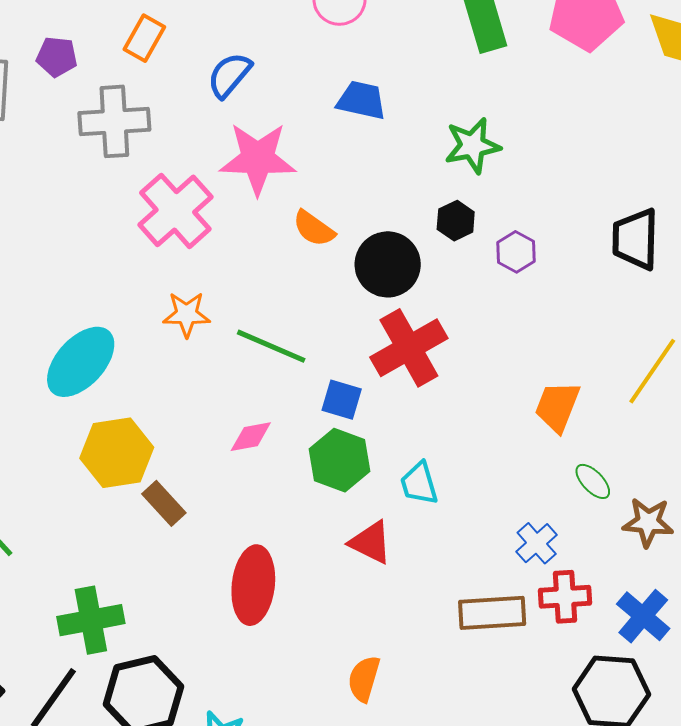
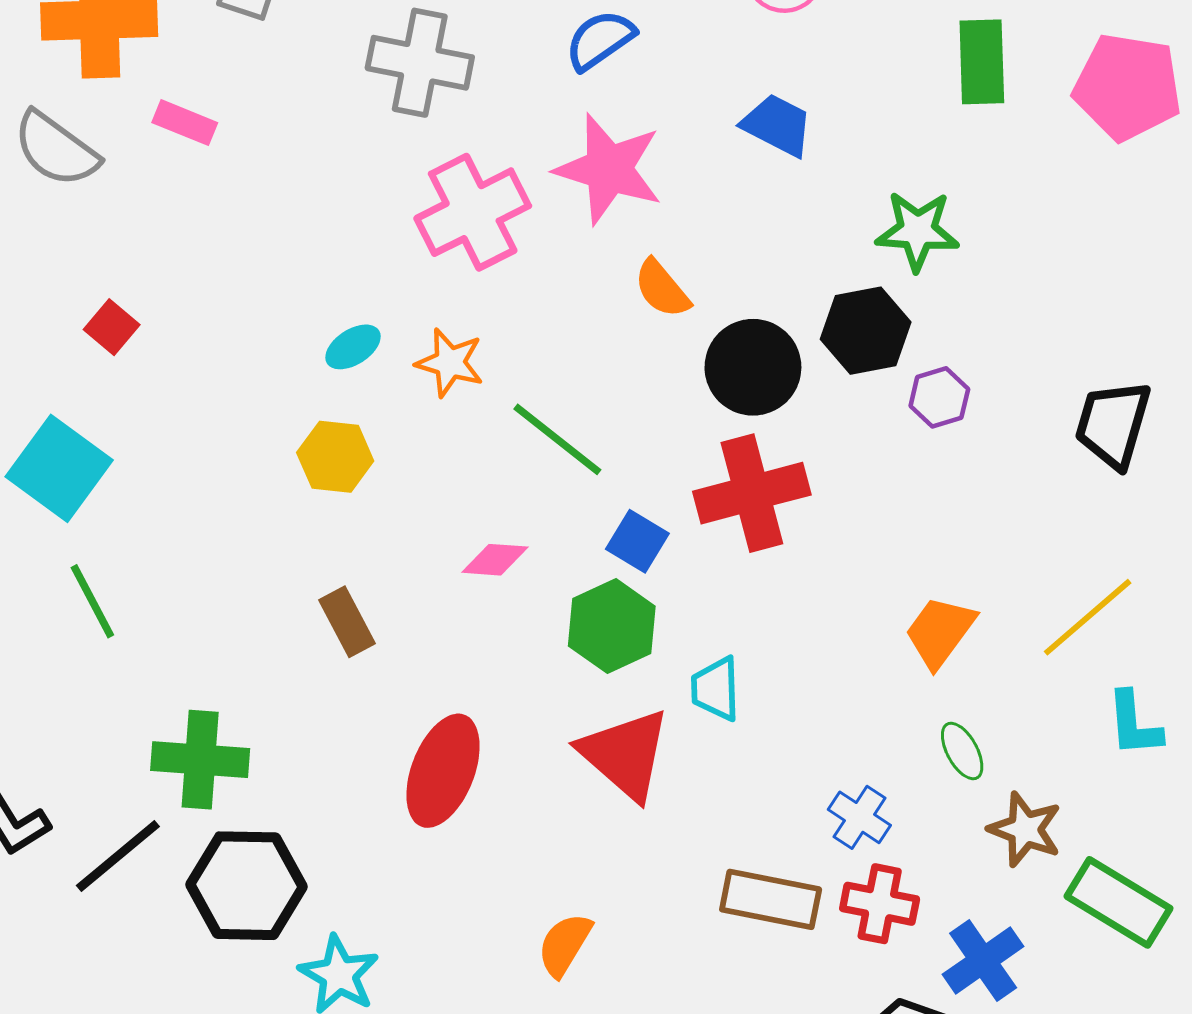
black hexagon: (456, 221) -> (866, 331), size x1.5
cyan ellipse: (81, 362) -> (353, 347), moved, size x0.5
yellow hexagon: (117, 453) -> (335, 457), moved, size x0.7
red triangle: (371, 542) -> (625, 754), size x1.5
blue cross: (537, 543) -> (859, 817), turned -30

